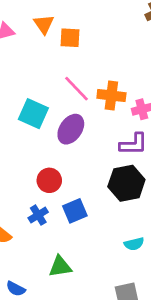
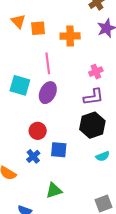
pink line: (77, 89) -> (48, 63), turned 45
orange cross: (111, 96) -> (70, 36), moved
blue square: (75, 211) -> (59, 150), turned 36
cyan semicircle: (134, 244) -> (103, 156), moved

